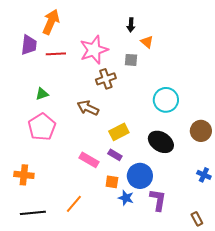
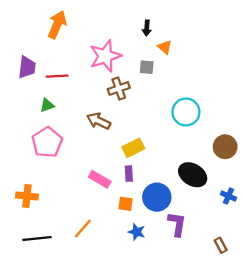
purple trapezoid: (29, 45) -> (27, 67), moved
red line: (56, 54) -> (57, 76), moved
black ellipse: (161, 142) -> (193, 175), moved
purple rectangle: (115, 155) -> (129, 174), turned 56
blue star: (126, 198) -> (137, 232), moved

